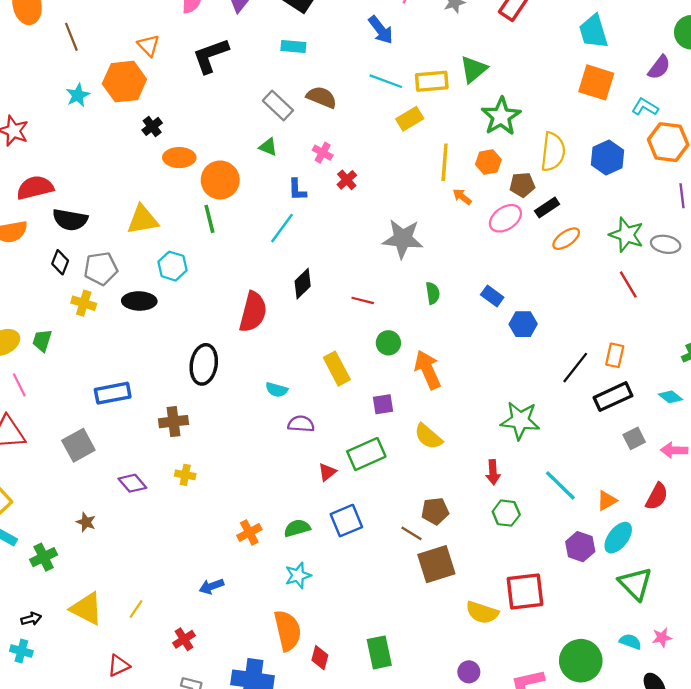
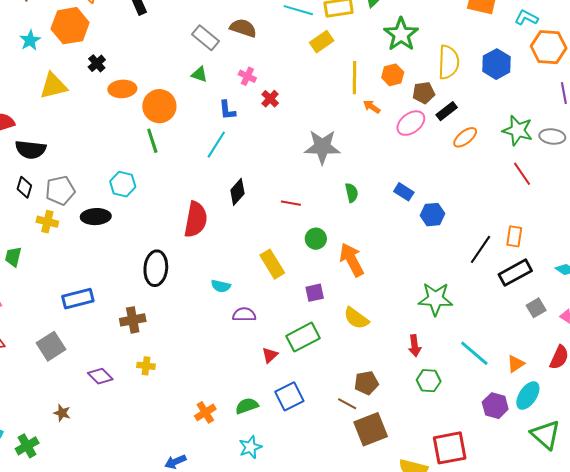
yellow triangle: (143, 220) -> (53, 86), moved

